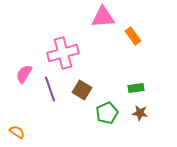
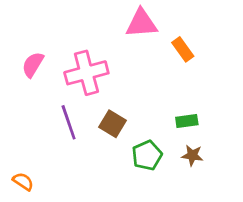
pink semicircle: (24, 74) -> (33, 65), moved

